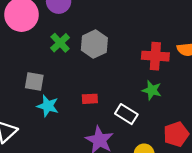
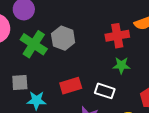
green cross: (60, 43) -> (34, 44), size x1.5
red rectangle: (90, 99) -> (71, 86), size x1.5

